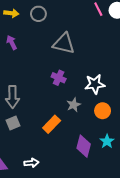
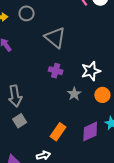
gray triangle: (64, 44) -> (55, 38), turned 35
orange rectangle: (52, 124) -> (58, 132), moved
purple diamond: (84, 146) -> (90, 131), turned 60

